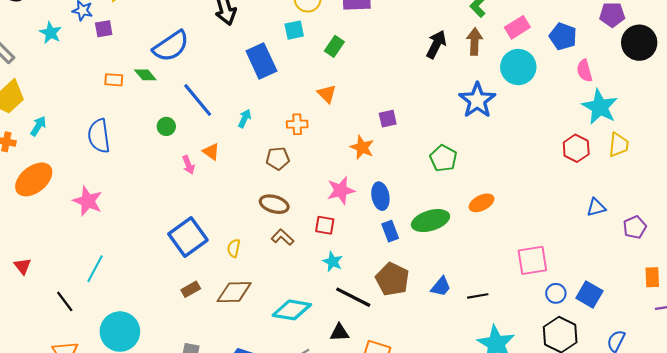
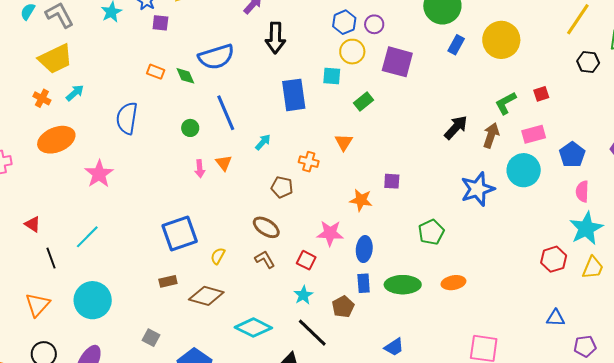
orange star: (362, 147) -> (361, 200), turned -30
red triangle: (23, 266) -> (32, 224), moved, turned -36
brown pentagon: (392, 279) -> (343, 307), moved, size x0.7

